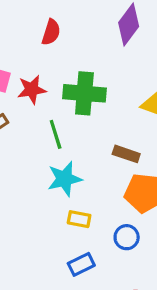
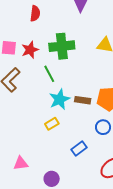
brown rectangle: (126, 154) -> (83, 100), moved
yellow rectangle: (79, 219) -> (52, 124), moved, turned -32

